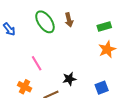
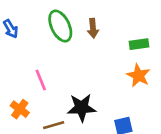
orange star: (107, 49) -> (138, 76), turned -30
black star: (69, 79) -> (82, 108), size x1.5

